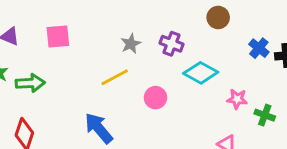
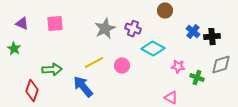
gray star: (131, 44) -> (105, 29), size x1.5
yellow line: (115, 77) -> (94, 63), moved
green arrow: (30, 83) -> (52, 70), moved

